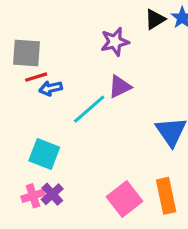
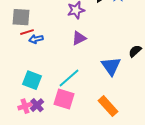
cyan line: (89, 109) -> (69, 78), moved
orange rectangle: (166, 196) -> (108, 106), turned -30
pink square: (124, 199) -> (64, 99), moved, turned -35

